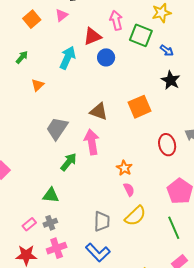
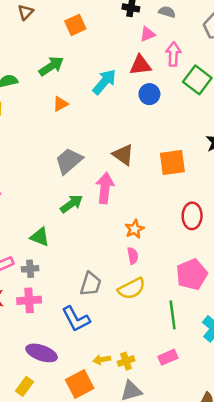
pink triangle: (62, 15) -> (147, 34), moved
green arrow: (22, 57) -> (51, 66), size x1.5

